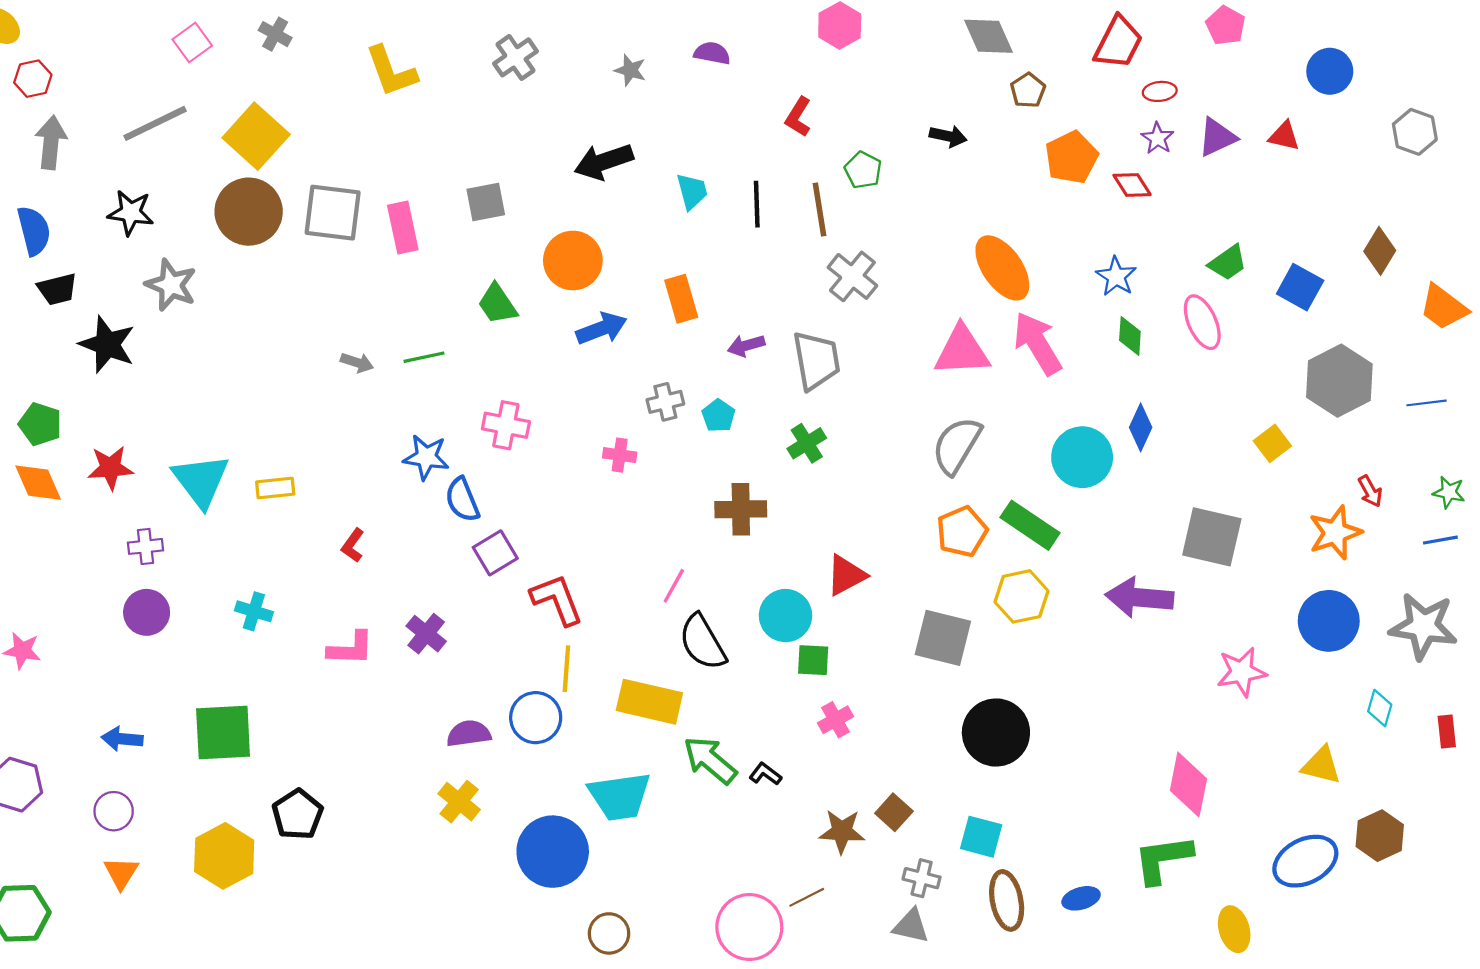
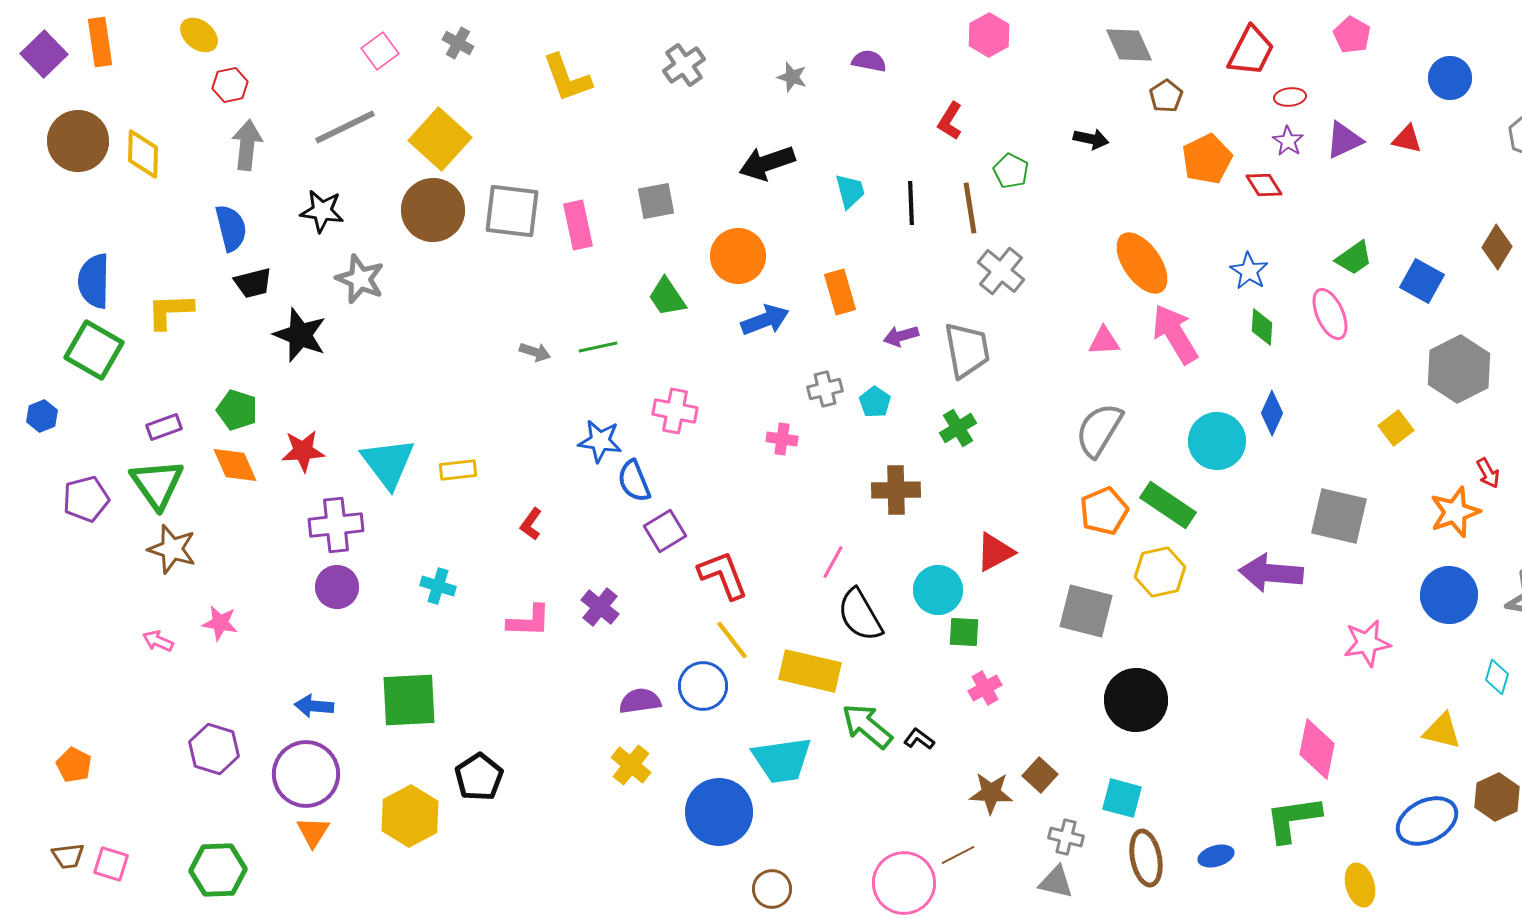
pink triangle: (962, 351) -> (1104, 341), size x0.6
purple cross: (146, 546) -> (336, 525), size x1.6
yellow line: (566, 669) -> (732, 640), turned -42
purple circle: (114, 811) -> (306, 774), size x1.8

